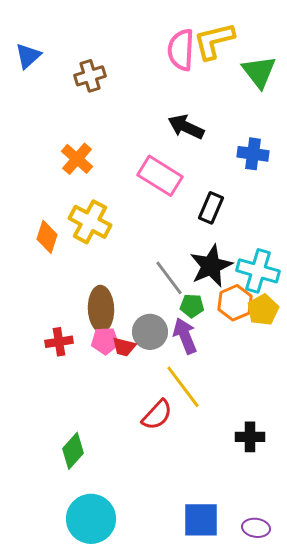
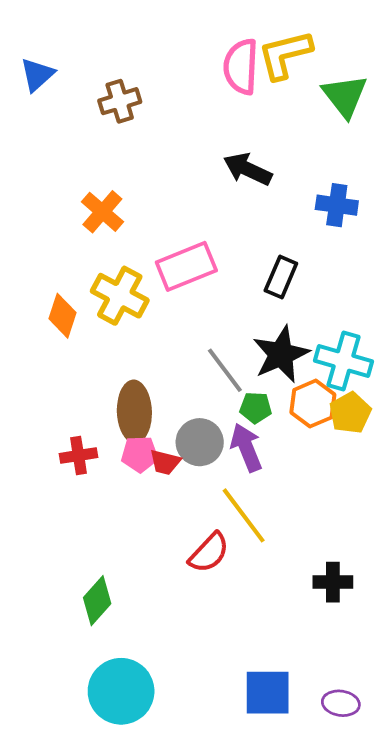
pink rectangle: (160, 176) -> (186, 266), moved, turned -54

